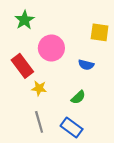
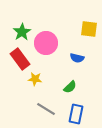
green star: (25, 20) -> (22, 32), moved
gray line: (39, 122) -> (46, 109), moved, turned -42
blue rectangle: (72, 127) -> (76, 114), moved, turned 66

